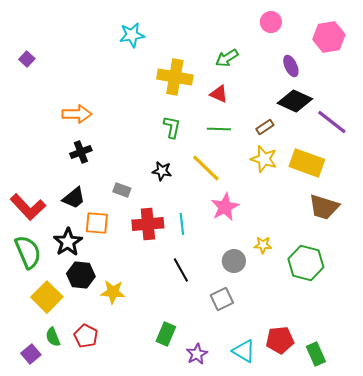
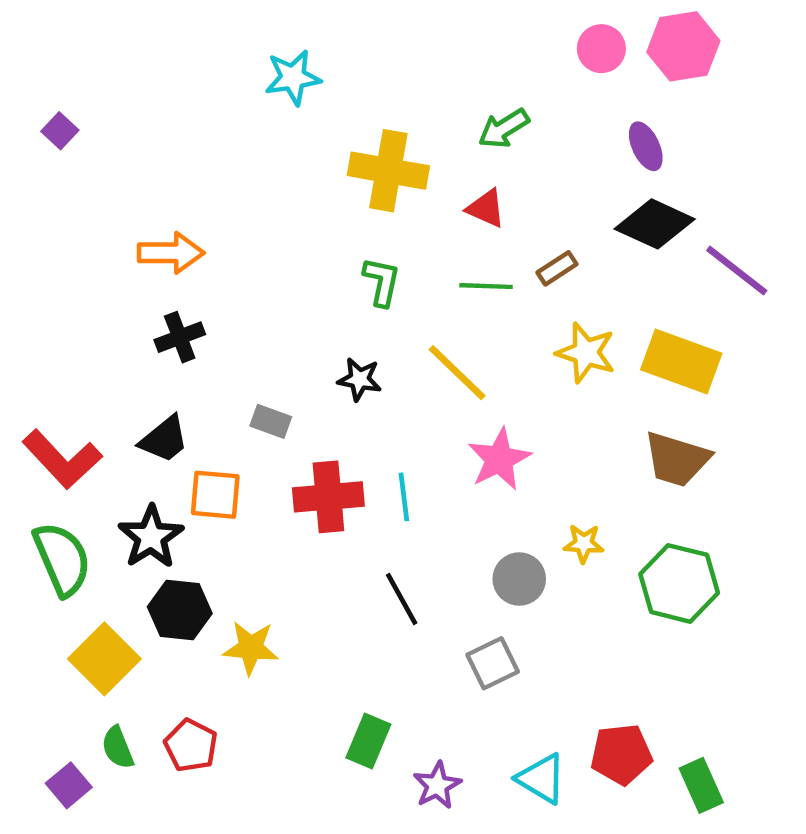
pink hexagon: (329, 37) -> (683, 46), moved
brown rectangle: (265, 127) -> (557, 268), moved
brown trapezoid: (324, 207) -> (677, 459), moved

